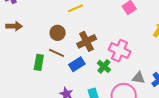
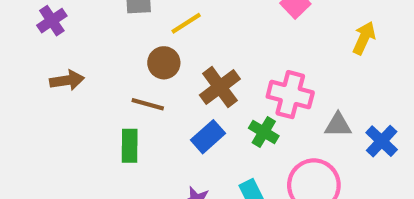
brown circle: (58, 33) -> (164, 63), moved
brown line: (56, 53) -> (148, 104), moved
gray triangle: (139, 78) -> (338, 125), moved

